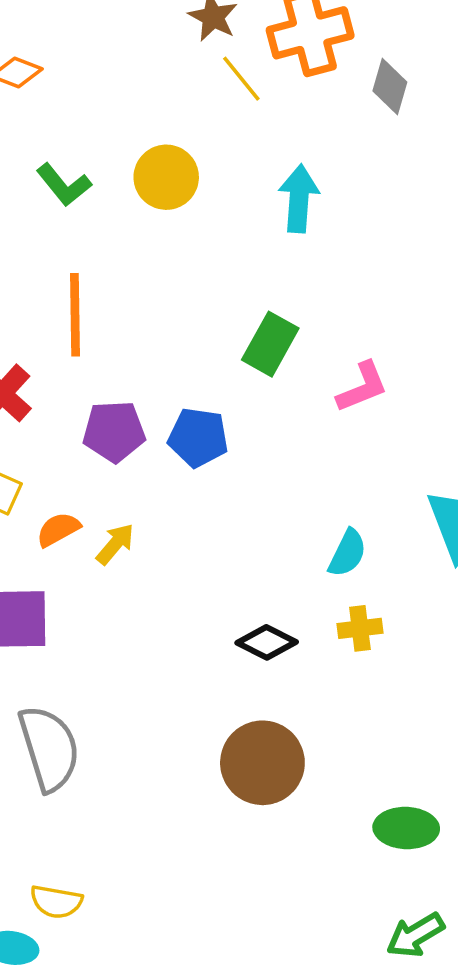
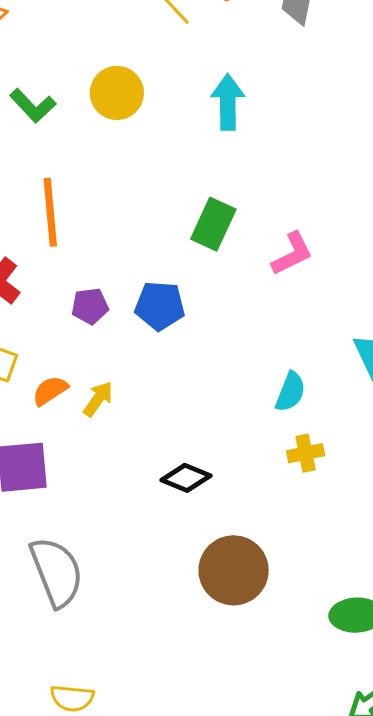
purple pentagon: (114, 431) -> (90, 306), size x0.7
black diamond: (267, 642) -> (186, 478), moved

